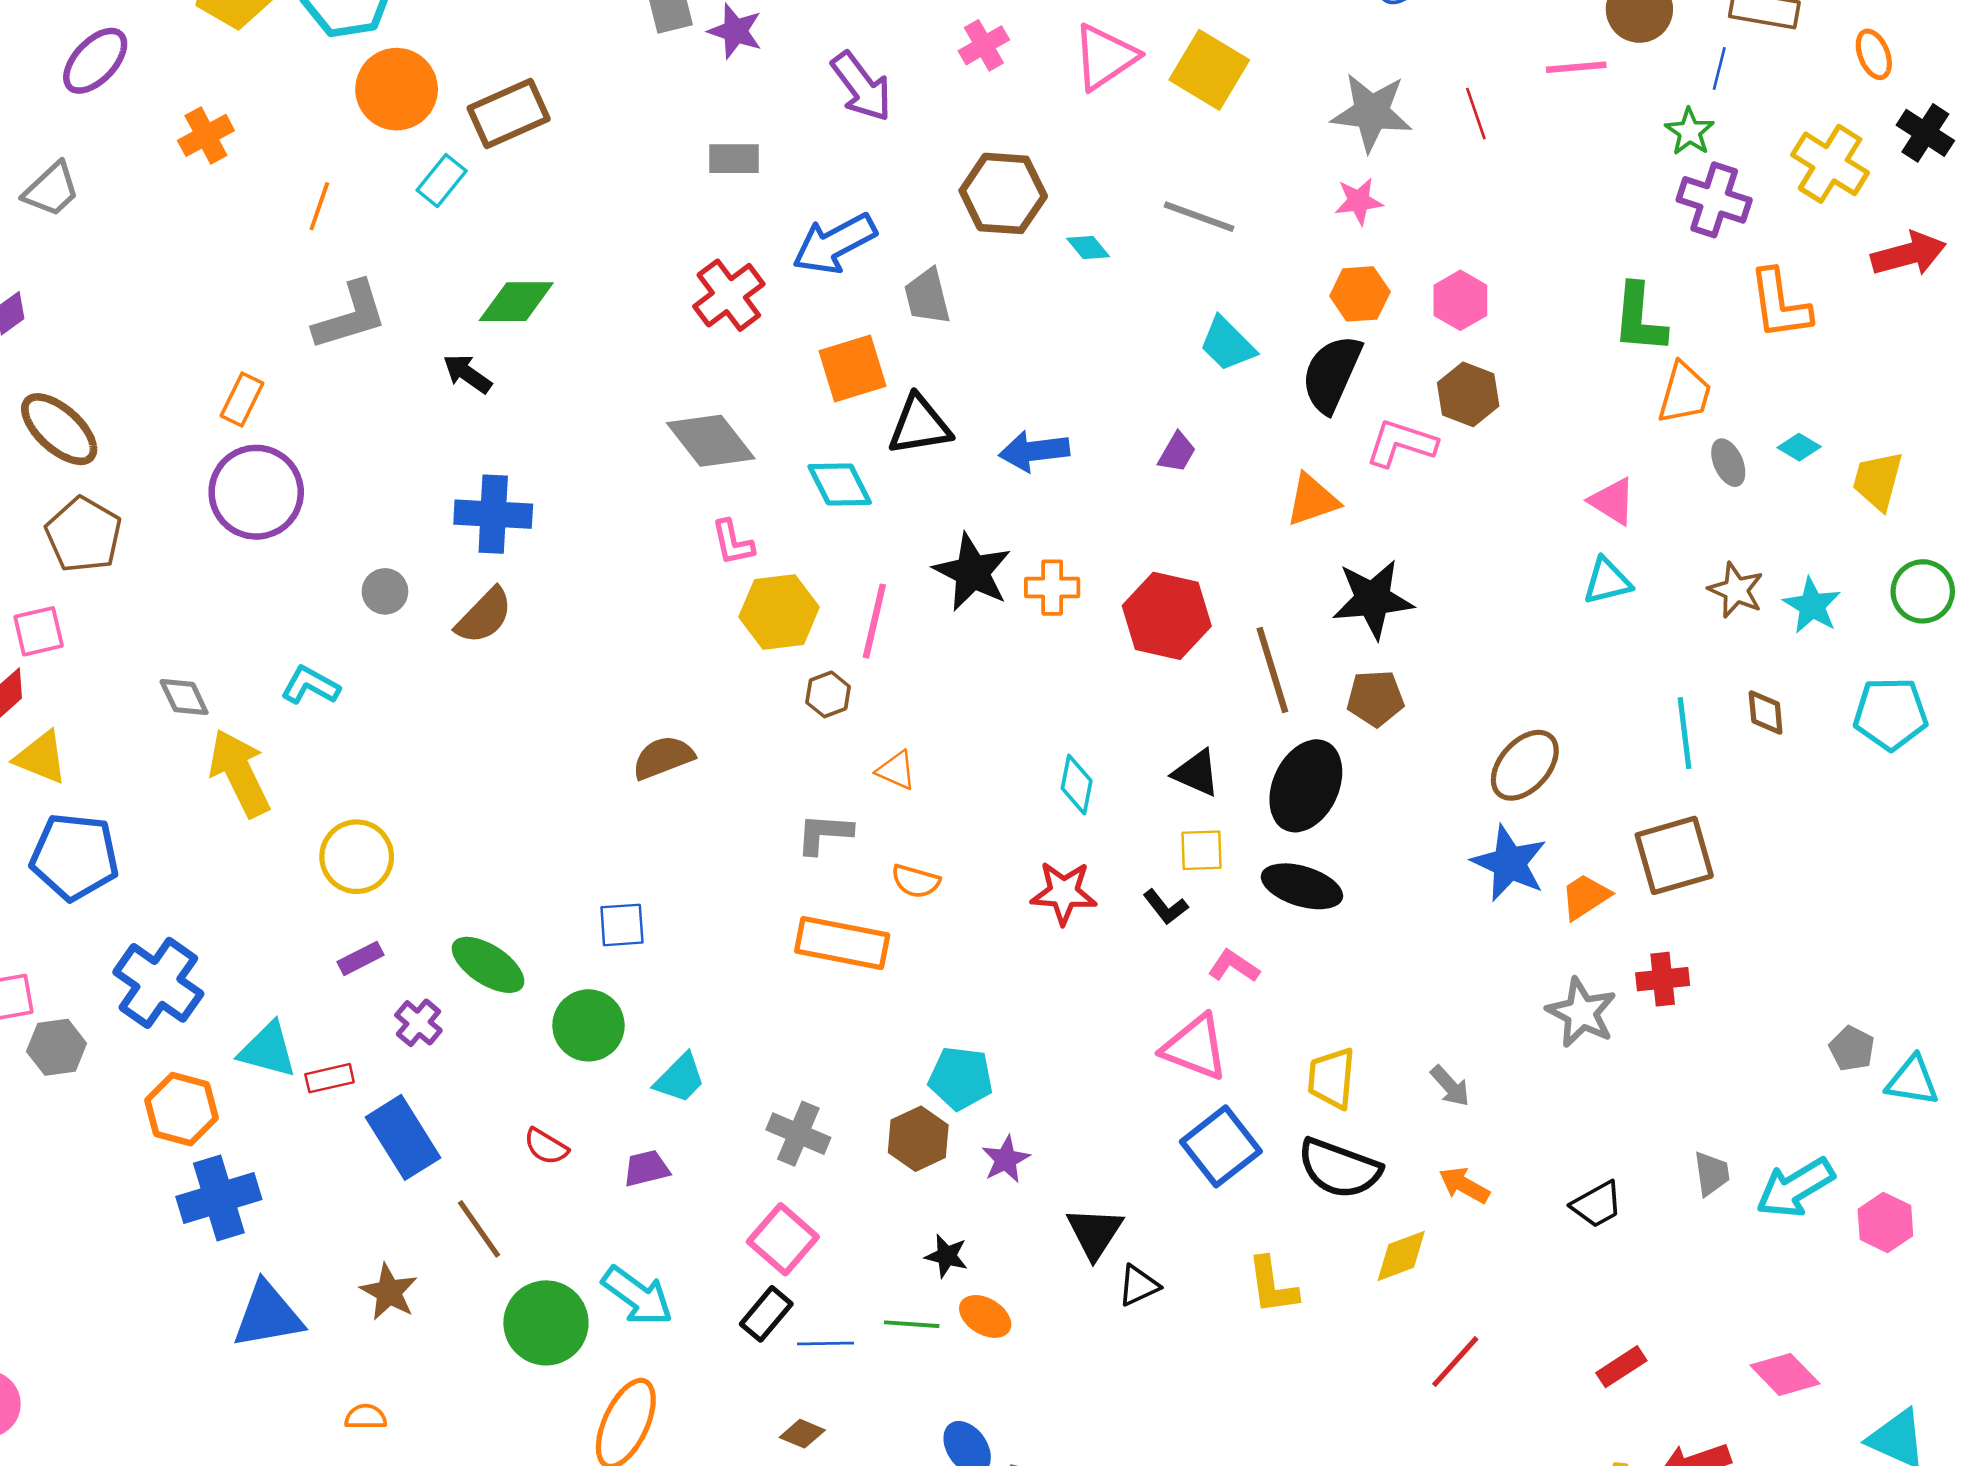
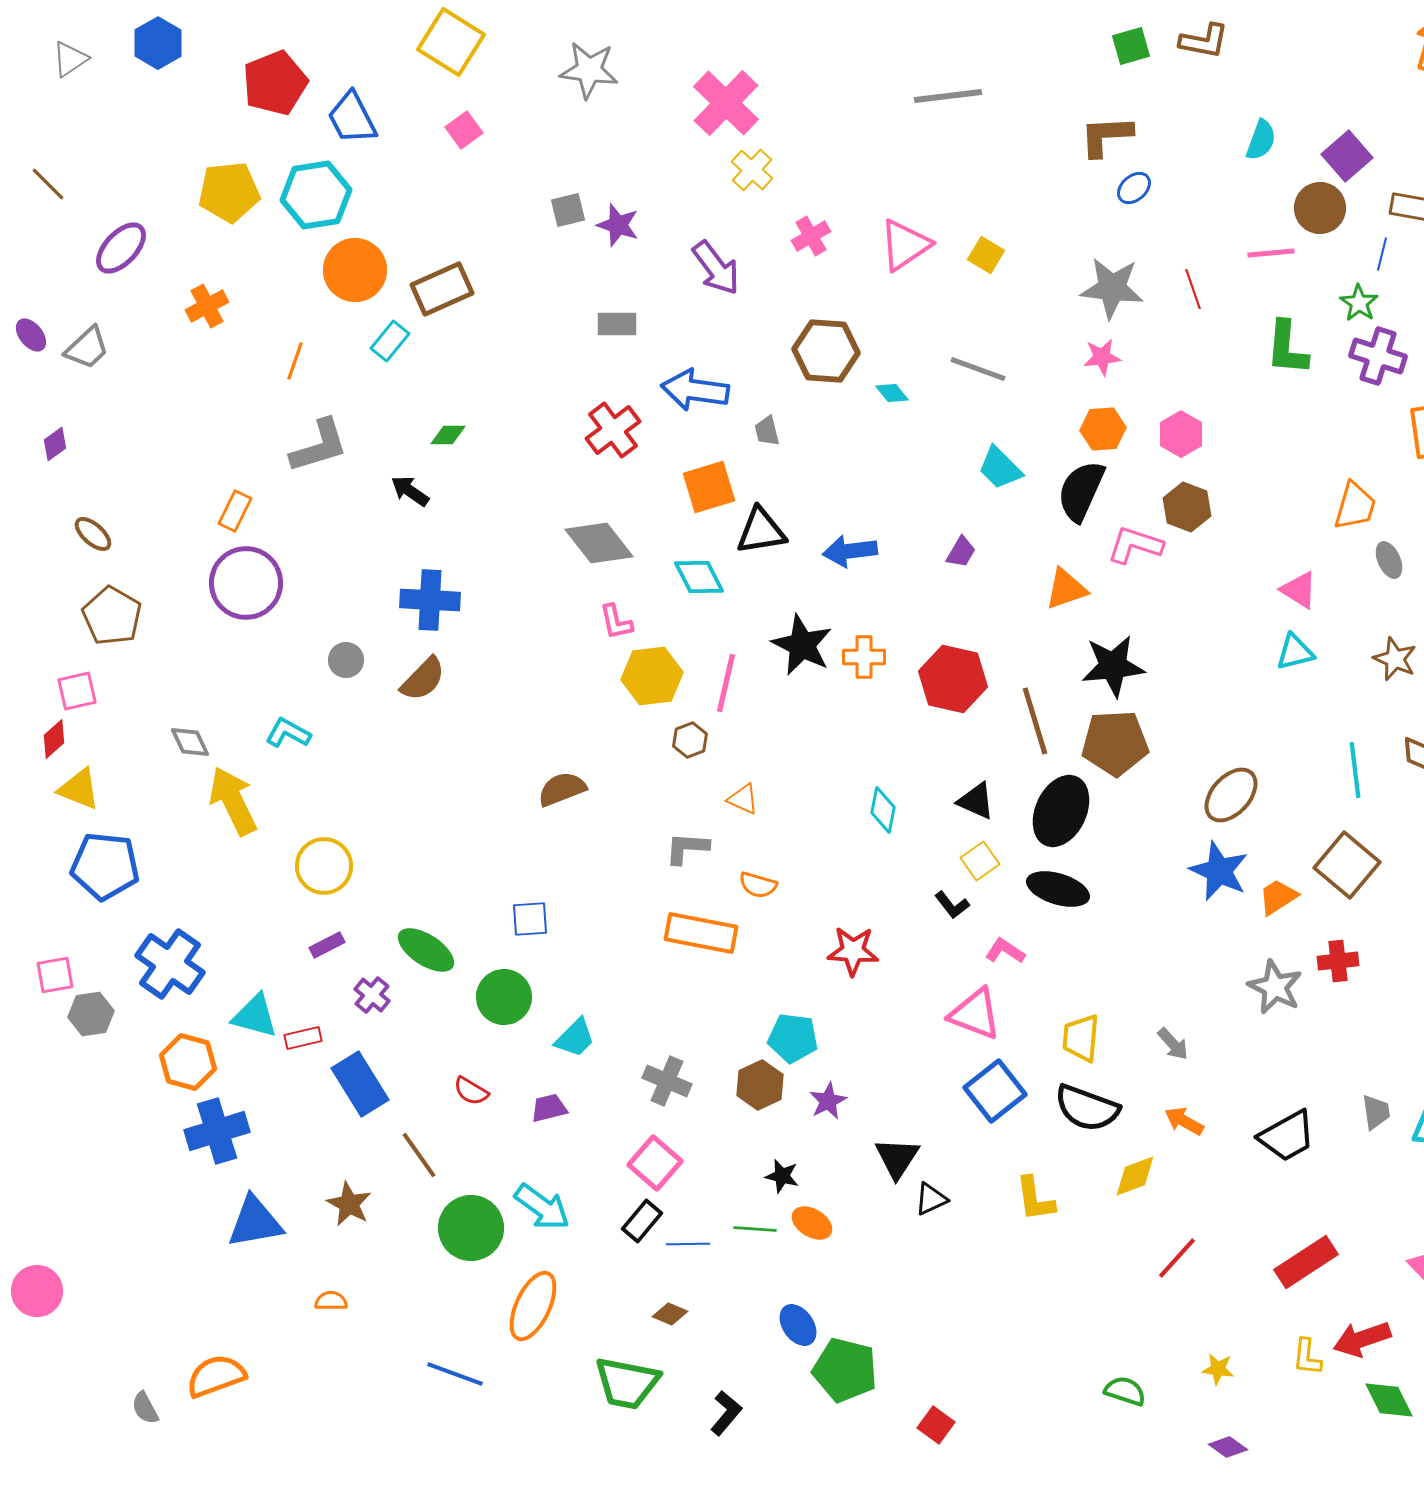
yellow square: (1209, 70) -> (986, 255), size x0.6
blue arrow: (834, 244) -> (695, 390), turned 36
gray trapezoid: (927, 296) -> (767, 431), size x0.7
green diamond: (516, 302) -> (448, 435), size x0.6
green L-shape: (1639, 318) -> (1287, 348), moved
brown ellipse: (59, 429) -> (93, 534), size x0.6
brown pentagon: (1375, 698) -> (1115, 743), size x1.5
yellow square: (1202, 850) -> (980, 861), turned -33
brown square: (1674, 855) -> (1347, 865), turned -34
red star: (1064, 893) -> (853, 951), moved
black trapezoid: (1597, 1204) -> (1287, 1136), size x1.4
red rectangle: (1621, 1367) -> (1306, 1262), size x1.6

